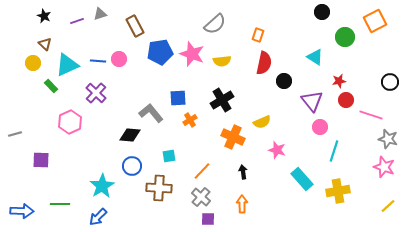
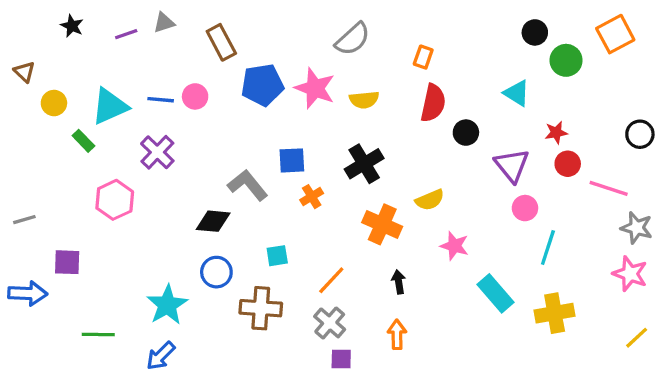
black circle: (322, 12) -> (535, 32), moved
brown triangle: (45, 44) -> (24, 72), moved
blue arrow: (22, 211) -> (28, 293), moved

